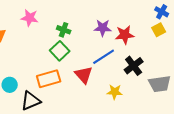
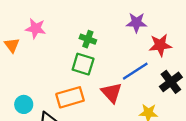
pink star: (30, 18) -> (36, 28), moved
purple star: (103, 28) -> (136, 23), moved
green square: (60, 51) -> (83, 64), turned -30

